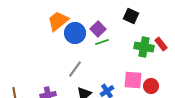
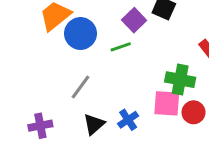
purple square: (98, 29) -> (134, 20), moved
green cross: (144, 47) -> (180, 80), moved

